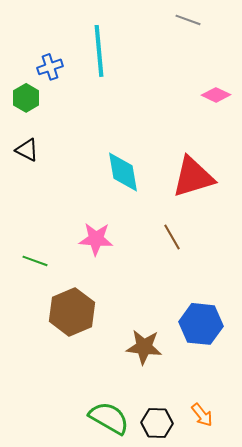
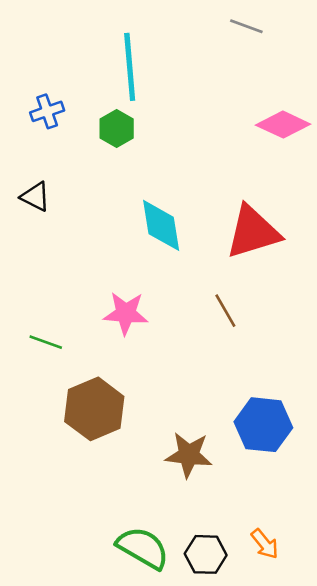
blue cross: (50, 67) -> (47, 111), moved
pink diamond: (216, 95) -> (283, 125), size x1.4
green hexagon: (26, 98) -> (117, 128), moved

